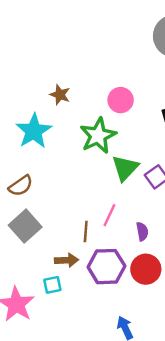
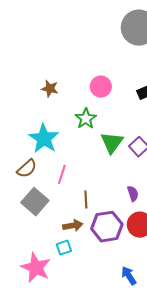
cyan star: (34, 131) -> (44, 139), moved
green star: (98, 136) -> (86, 119), size x0.7
pink line: (109, 215) -> (62, 175), moved

